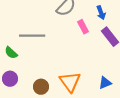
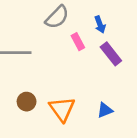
brown circle: (41, 87) -> (27, 102), moved

